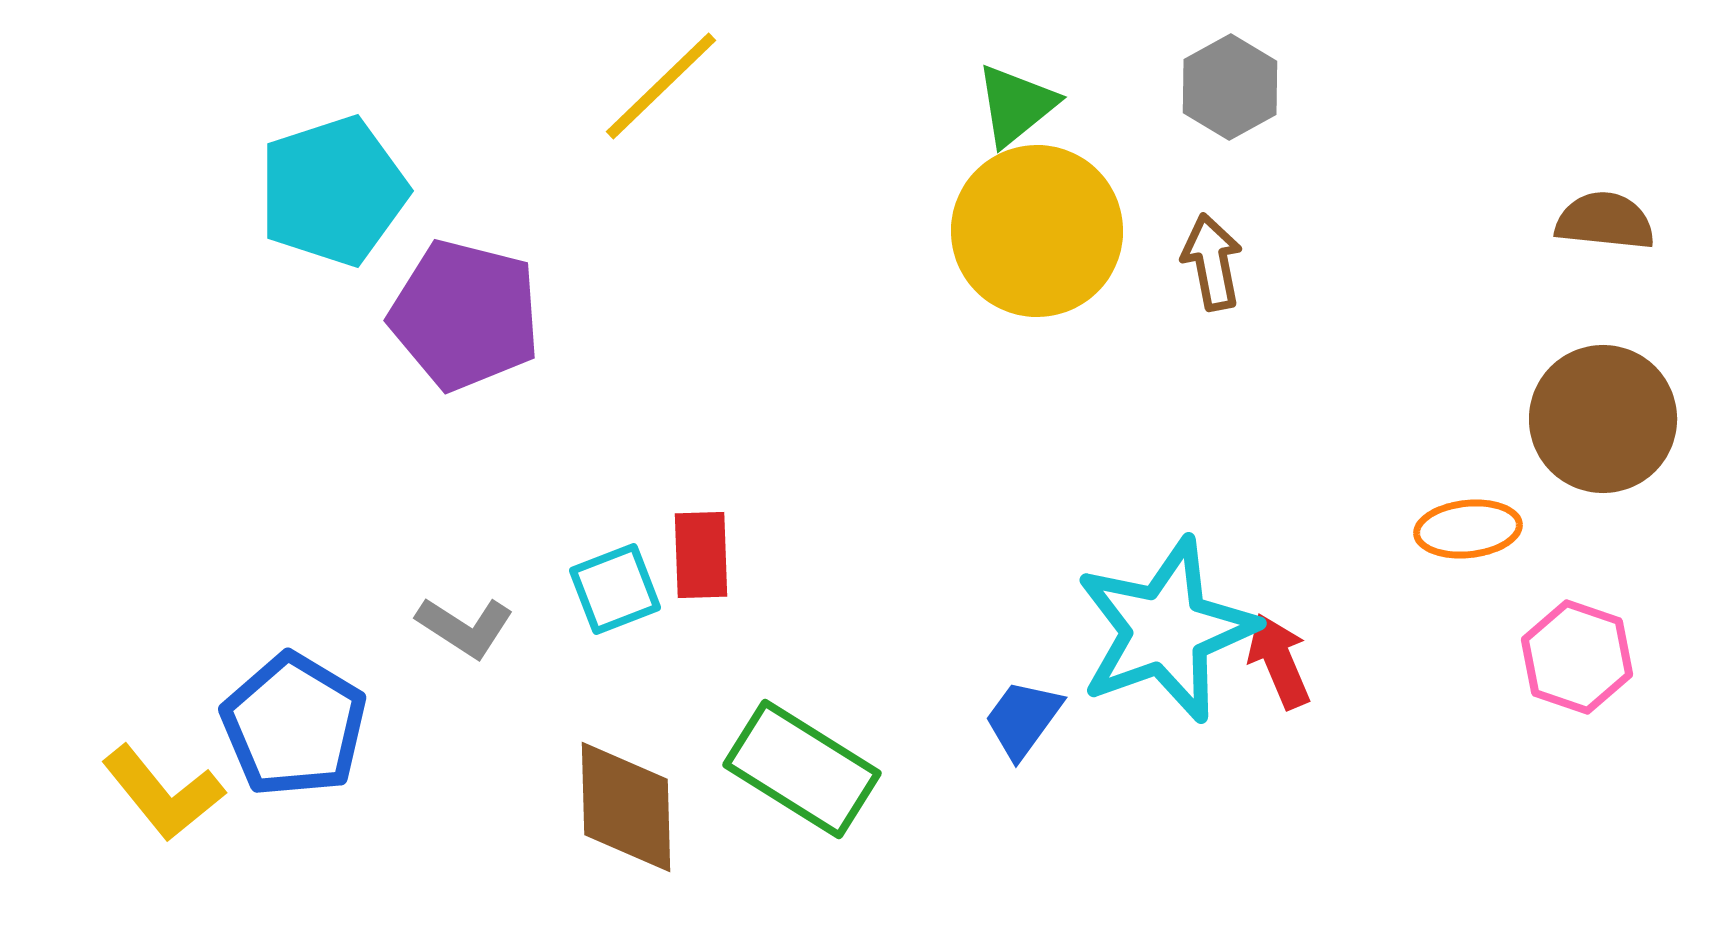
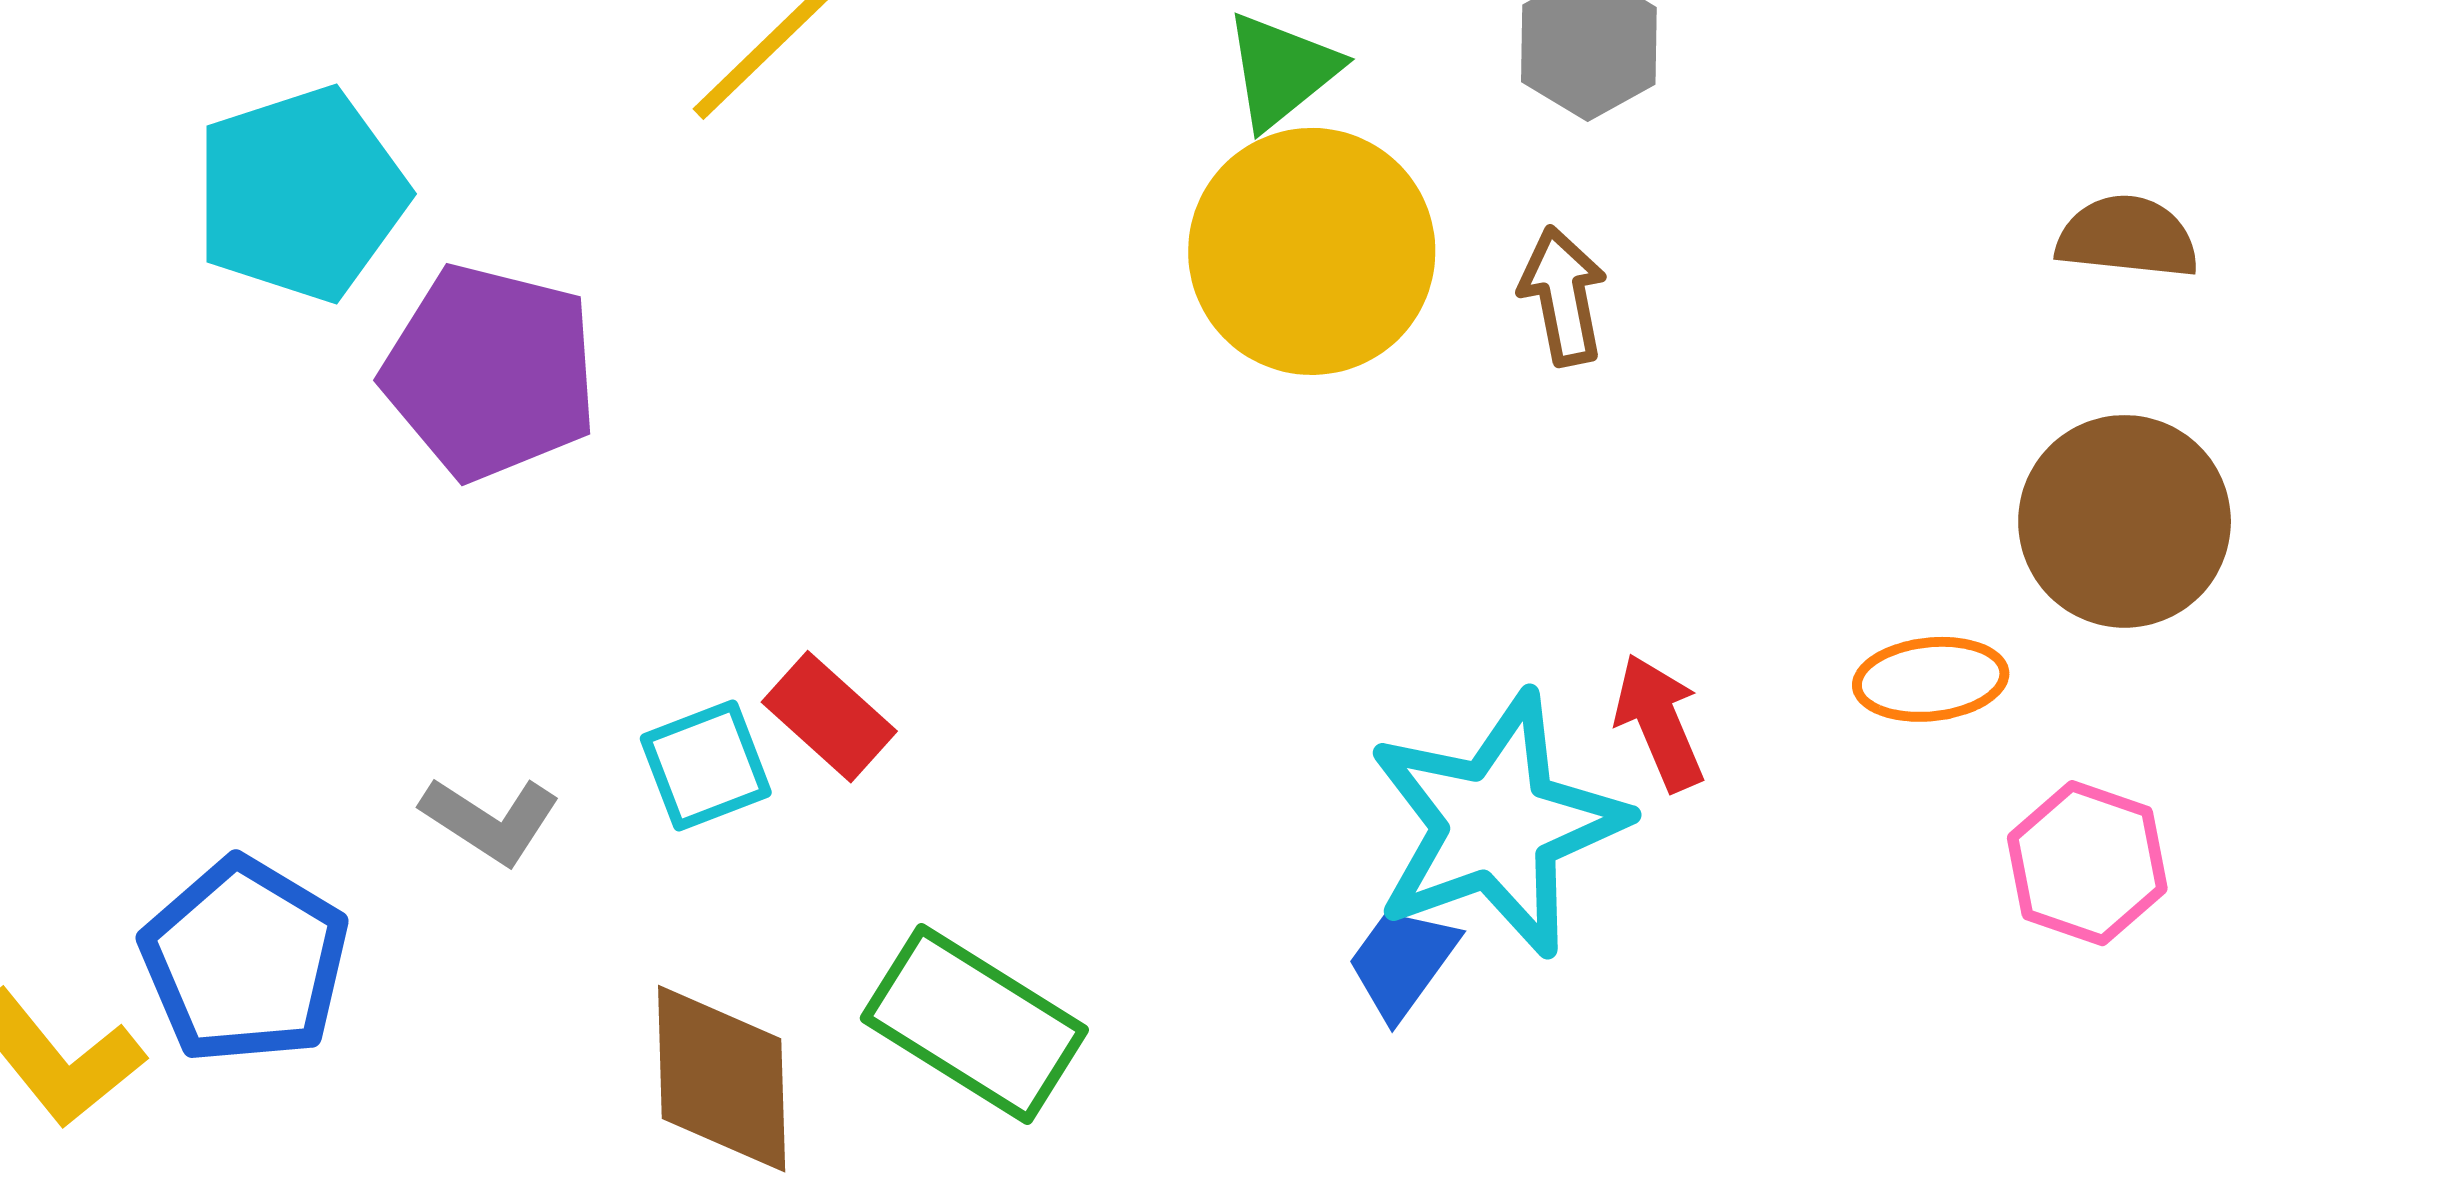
red rectangle: (701, 555) -> (829, 717), turned -46
red arrow: (1279, 661) -> (1659, 722), moved
blue trapezoid: (1023, 719) -> (1402, 962), moved

